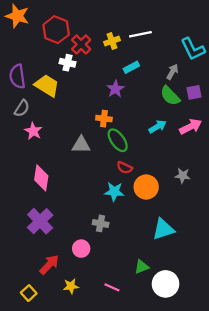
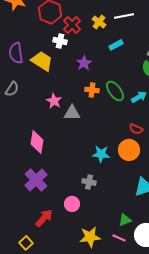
yellow cross: (112, 41) -> (99, 22), turned -32
purple star: (115, 89) -> (84, 63), moved
gray semicircle: (22, 108) -> (12, 89), moved
pink star: (33, 131) -> (54, 101), moved
green ellipse: (118, 140) -> (115, 91), moved
red semicircle: (124, 168) -> (136, 129), moved
yellow star: (71, 286) -> (90, 237), moved, size x1.5
pink line: (112, 287) -> (119, 238), moved

